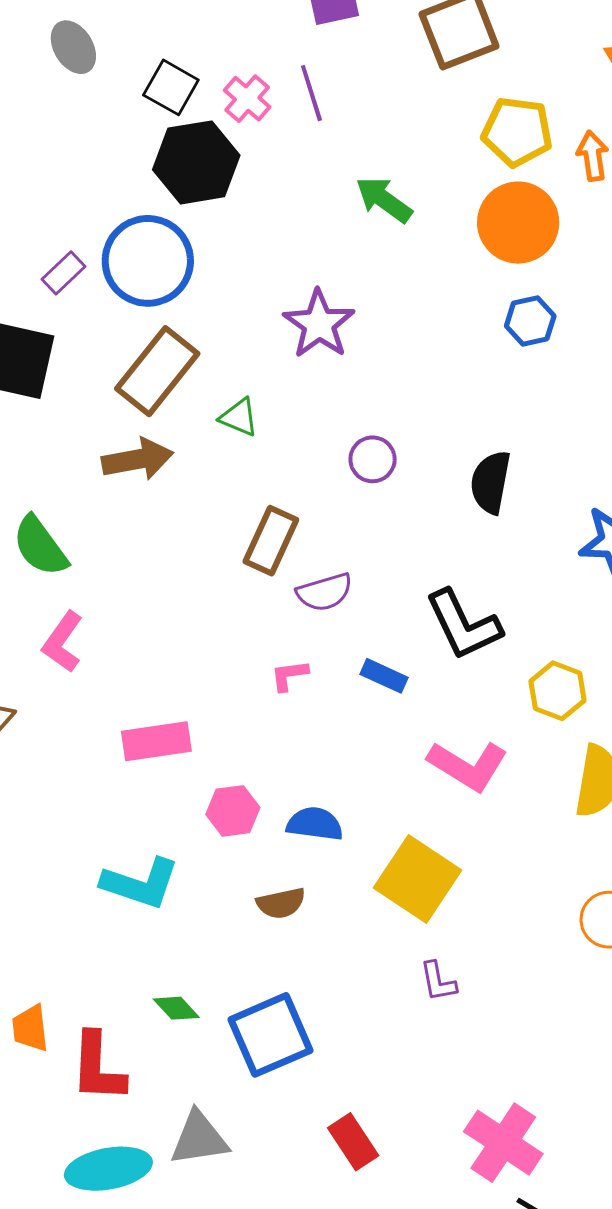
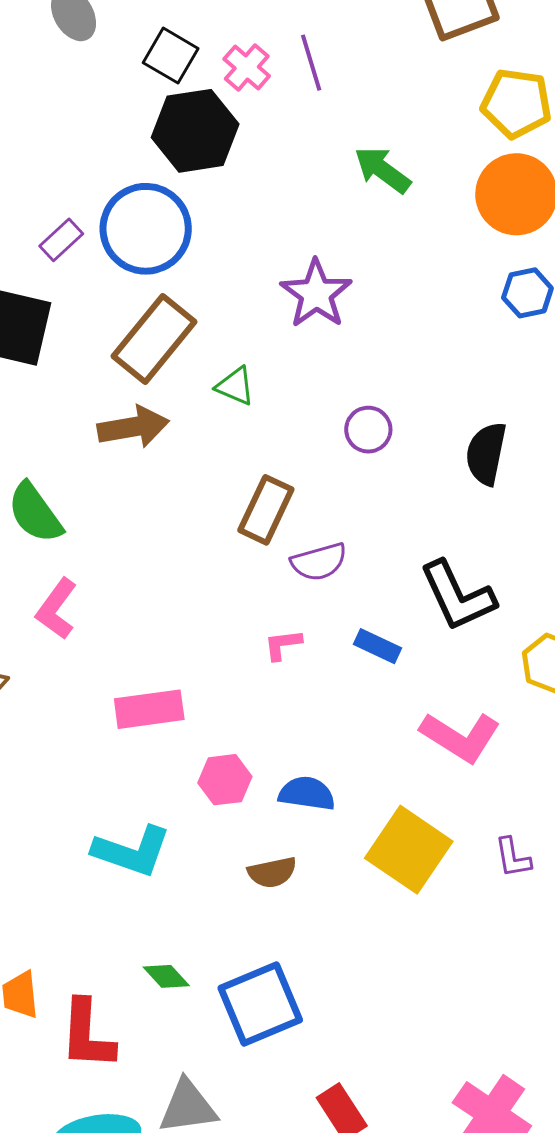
purple L-shape: (438, 982) -> (513, 858), moved

